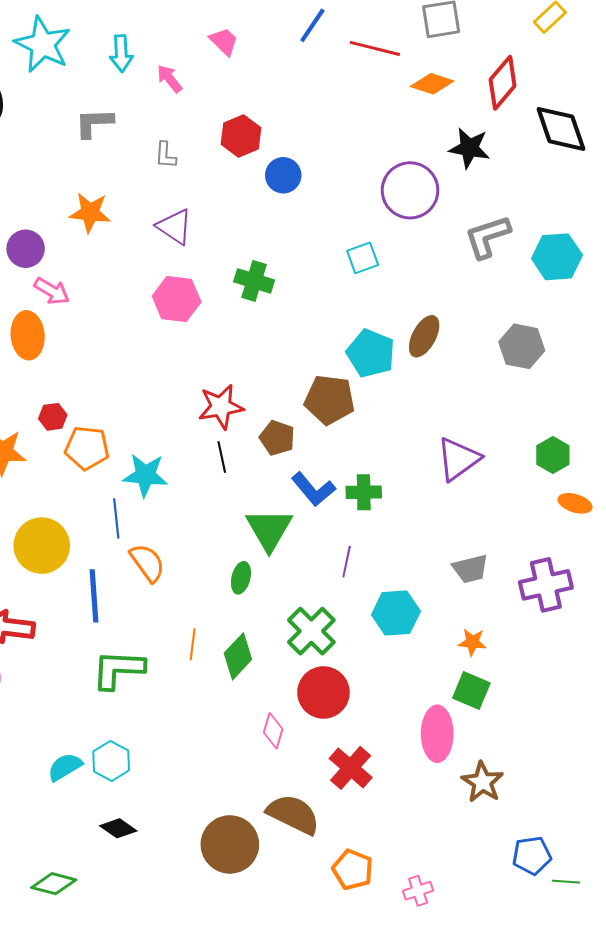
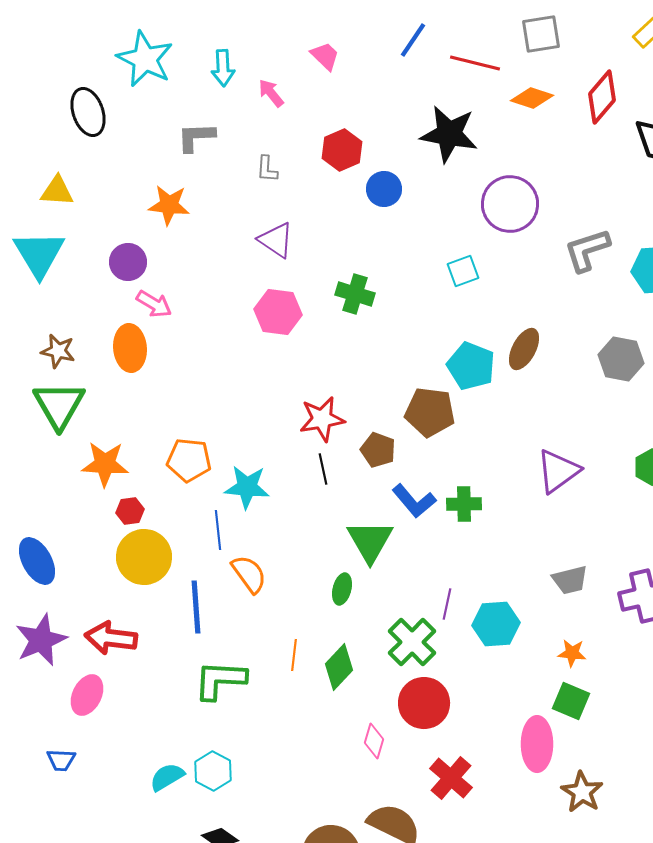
black star: (469, 148) -> (449, 134), moved, size x1.4
orange star: (90, 212) -> (169, 205), moved
red hexagon: (53, 417) -> (130, 511), moved
purple line: (347, 562) -> (447, 604), moved

